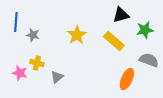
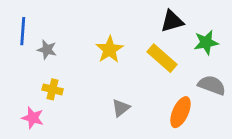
pink star: (20, 73) -> (33, 118), moved
gray triangle: (57, 77) -> (121, 108), moved

